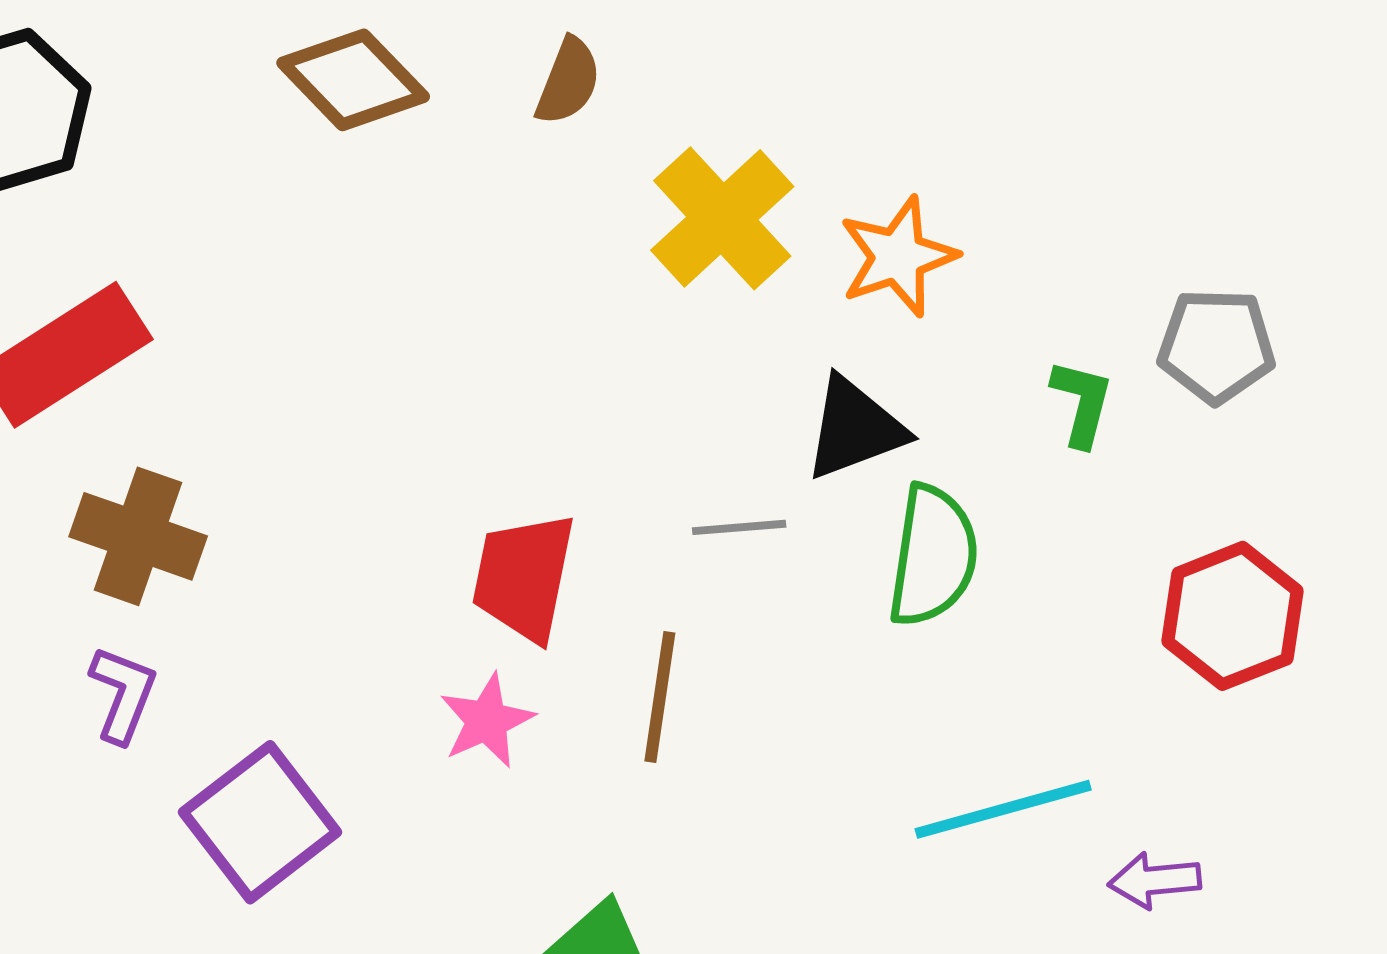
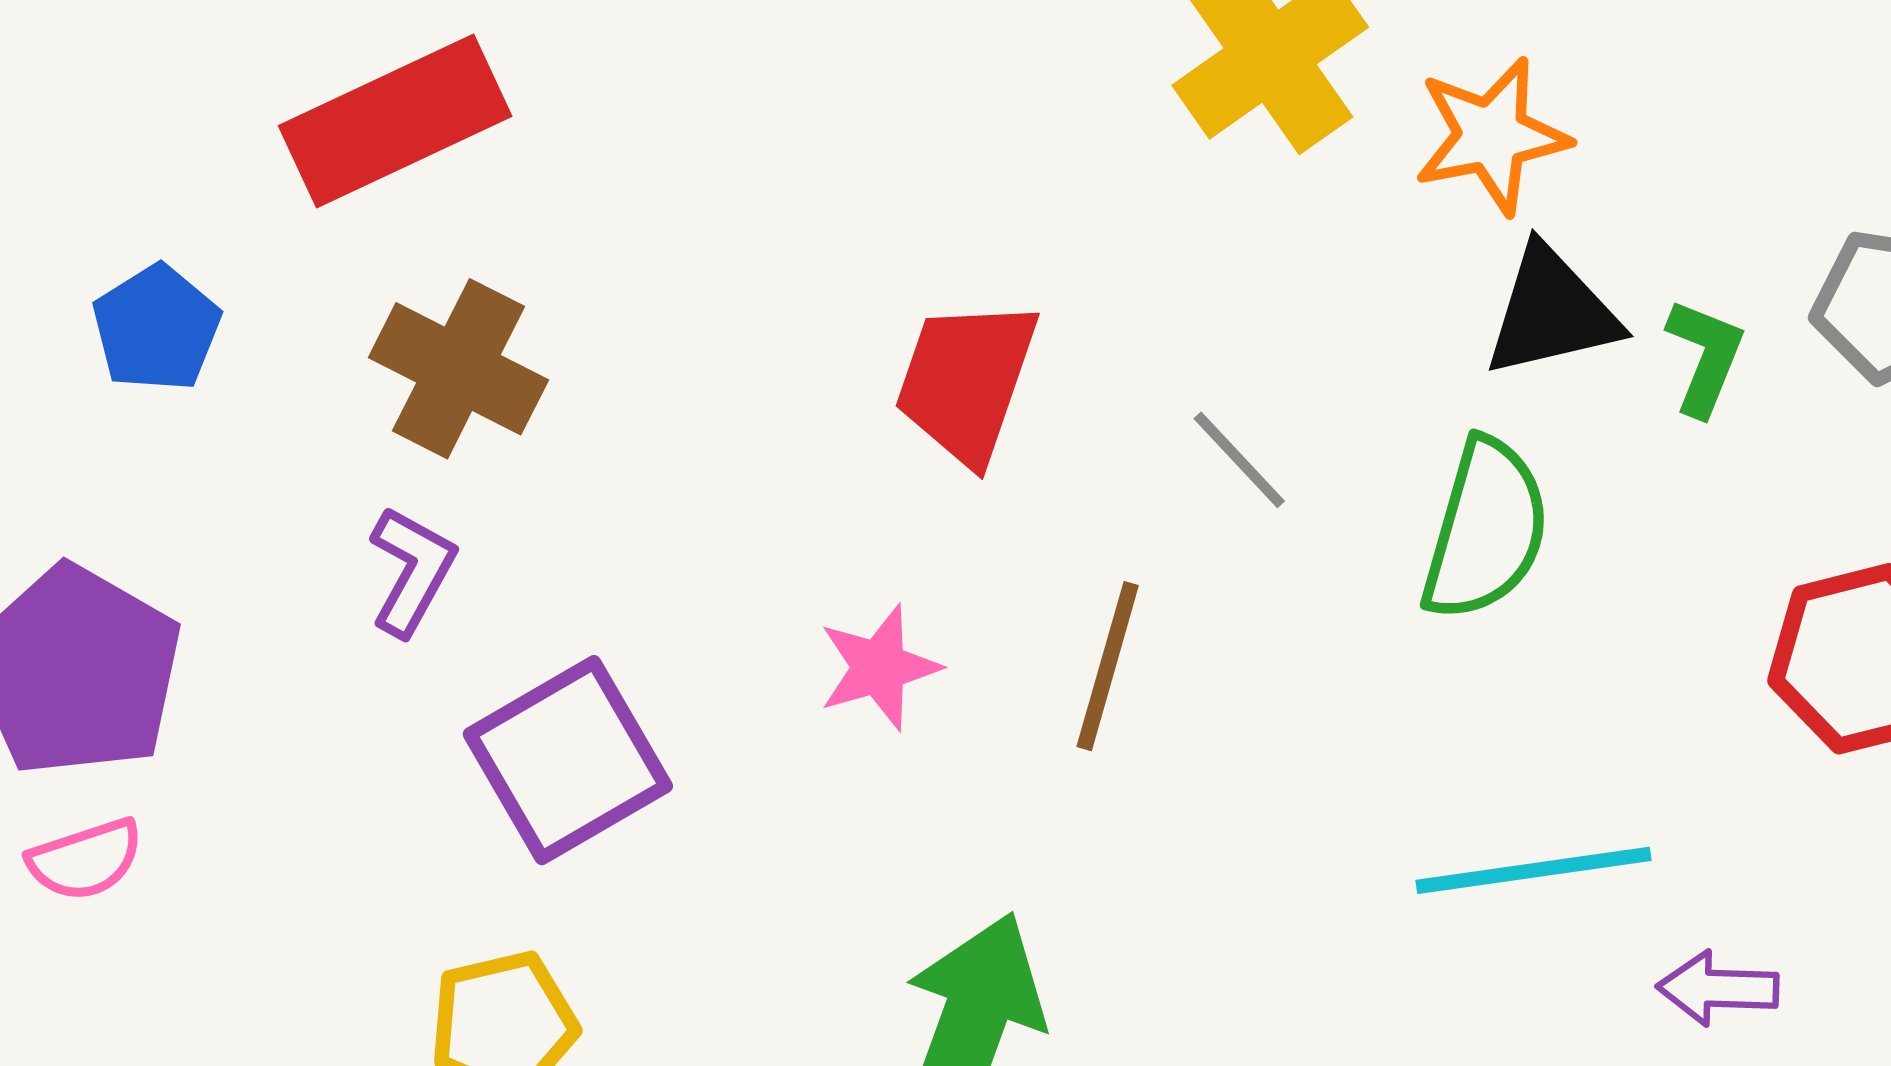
black triangle: (855, 428) -> (1552, 312), moved
gray line: (739, 527) -> (1239, 460), turned 44
red trapezoid: (524, 577) -> (966, 381), moved

